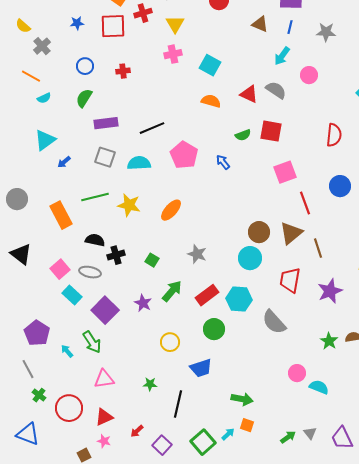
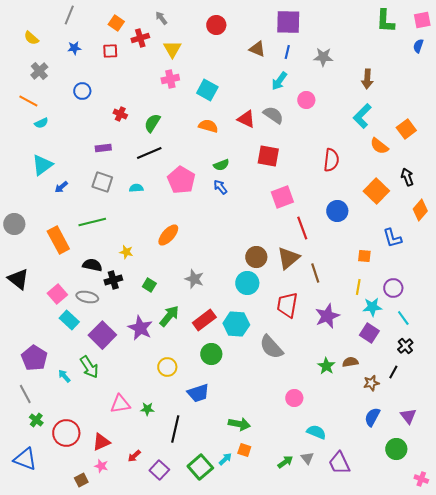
yellow semicircle: (23, 26) -> (31, 38), moved
red square: (113, 26) -> (110, 51), size x0.6
red cross: (123, 71) -> (120, 114), moved, turned 32
green semicircle: (84, 98) -> (152, 123), moved
purple rectangle: (106, 123) -> (103, 148), size x0.7
green semicircle: (243, 135) -> (221, 165), moved
cyan semicircle: (139, 163) -> (136, 188), size x0.6
yellow star: (129, 205) -> (126, 252), moved, size x0.6
purple star: (143, 303) -> (140, 328), size x1.4
pink triangle: (104, 379) -> (120, 404), moved
cyan semicircle: (319, 387) -> (316, 432), moved

